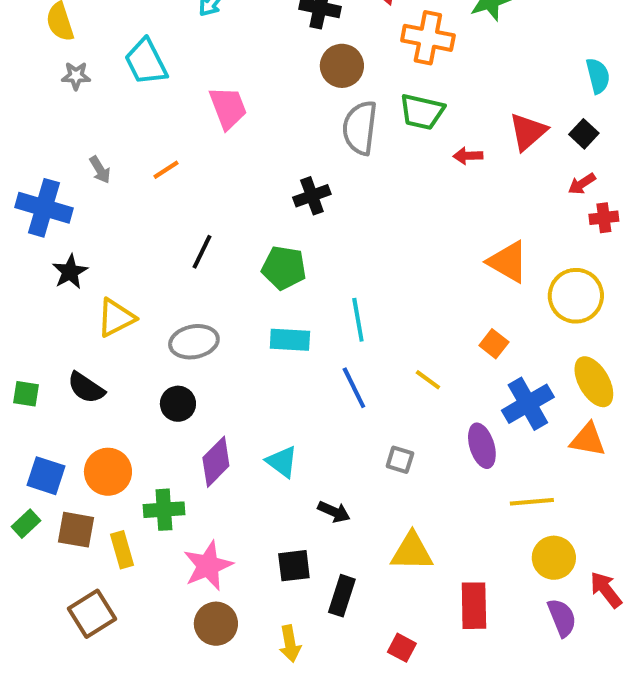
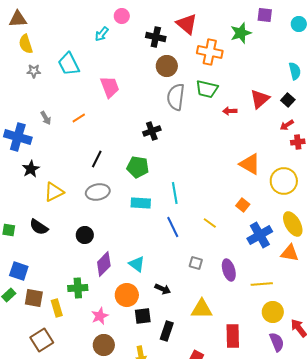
gray ellipse: (194, 342) -> (98, 192), moved
purple ellipse: (482, 446) -> (229, 270), moved
orange circle: (108, 472) -> (127, 295), moved
pink star: (208, 566) -> (100, 316), size x0.7

